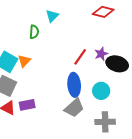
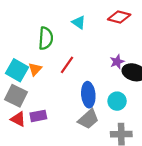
cyan triangle: (52, 16) -> (79, 22), moved, turned -40
green semicircle: (34, 32) -> (46, 38), size x1.5
red line: (80, 57) -> (67, 65), moved

